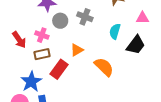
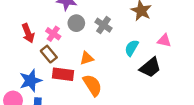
brown rectangle: (42, 54) -> (49, 54), turned 49
orange semicircle: (104, 67) -> (92, 85), moved
red rectangle: (59, 69) -> (63, 74), turned 48

